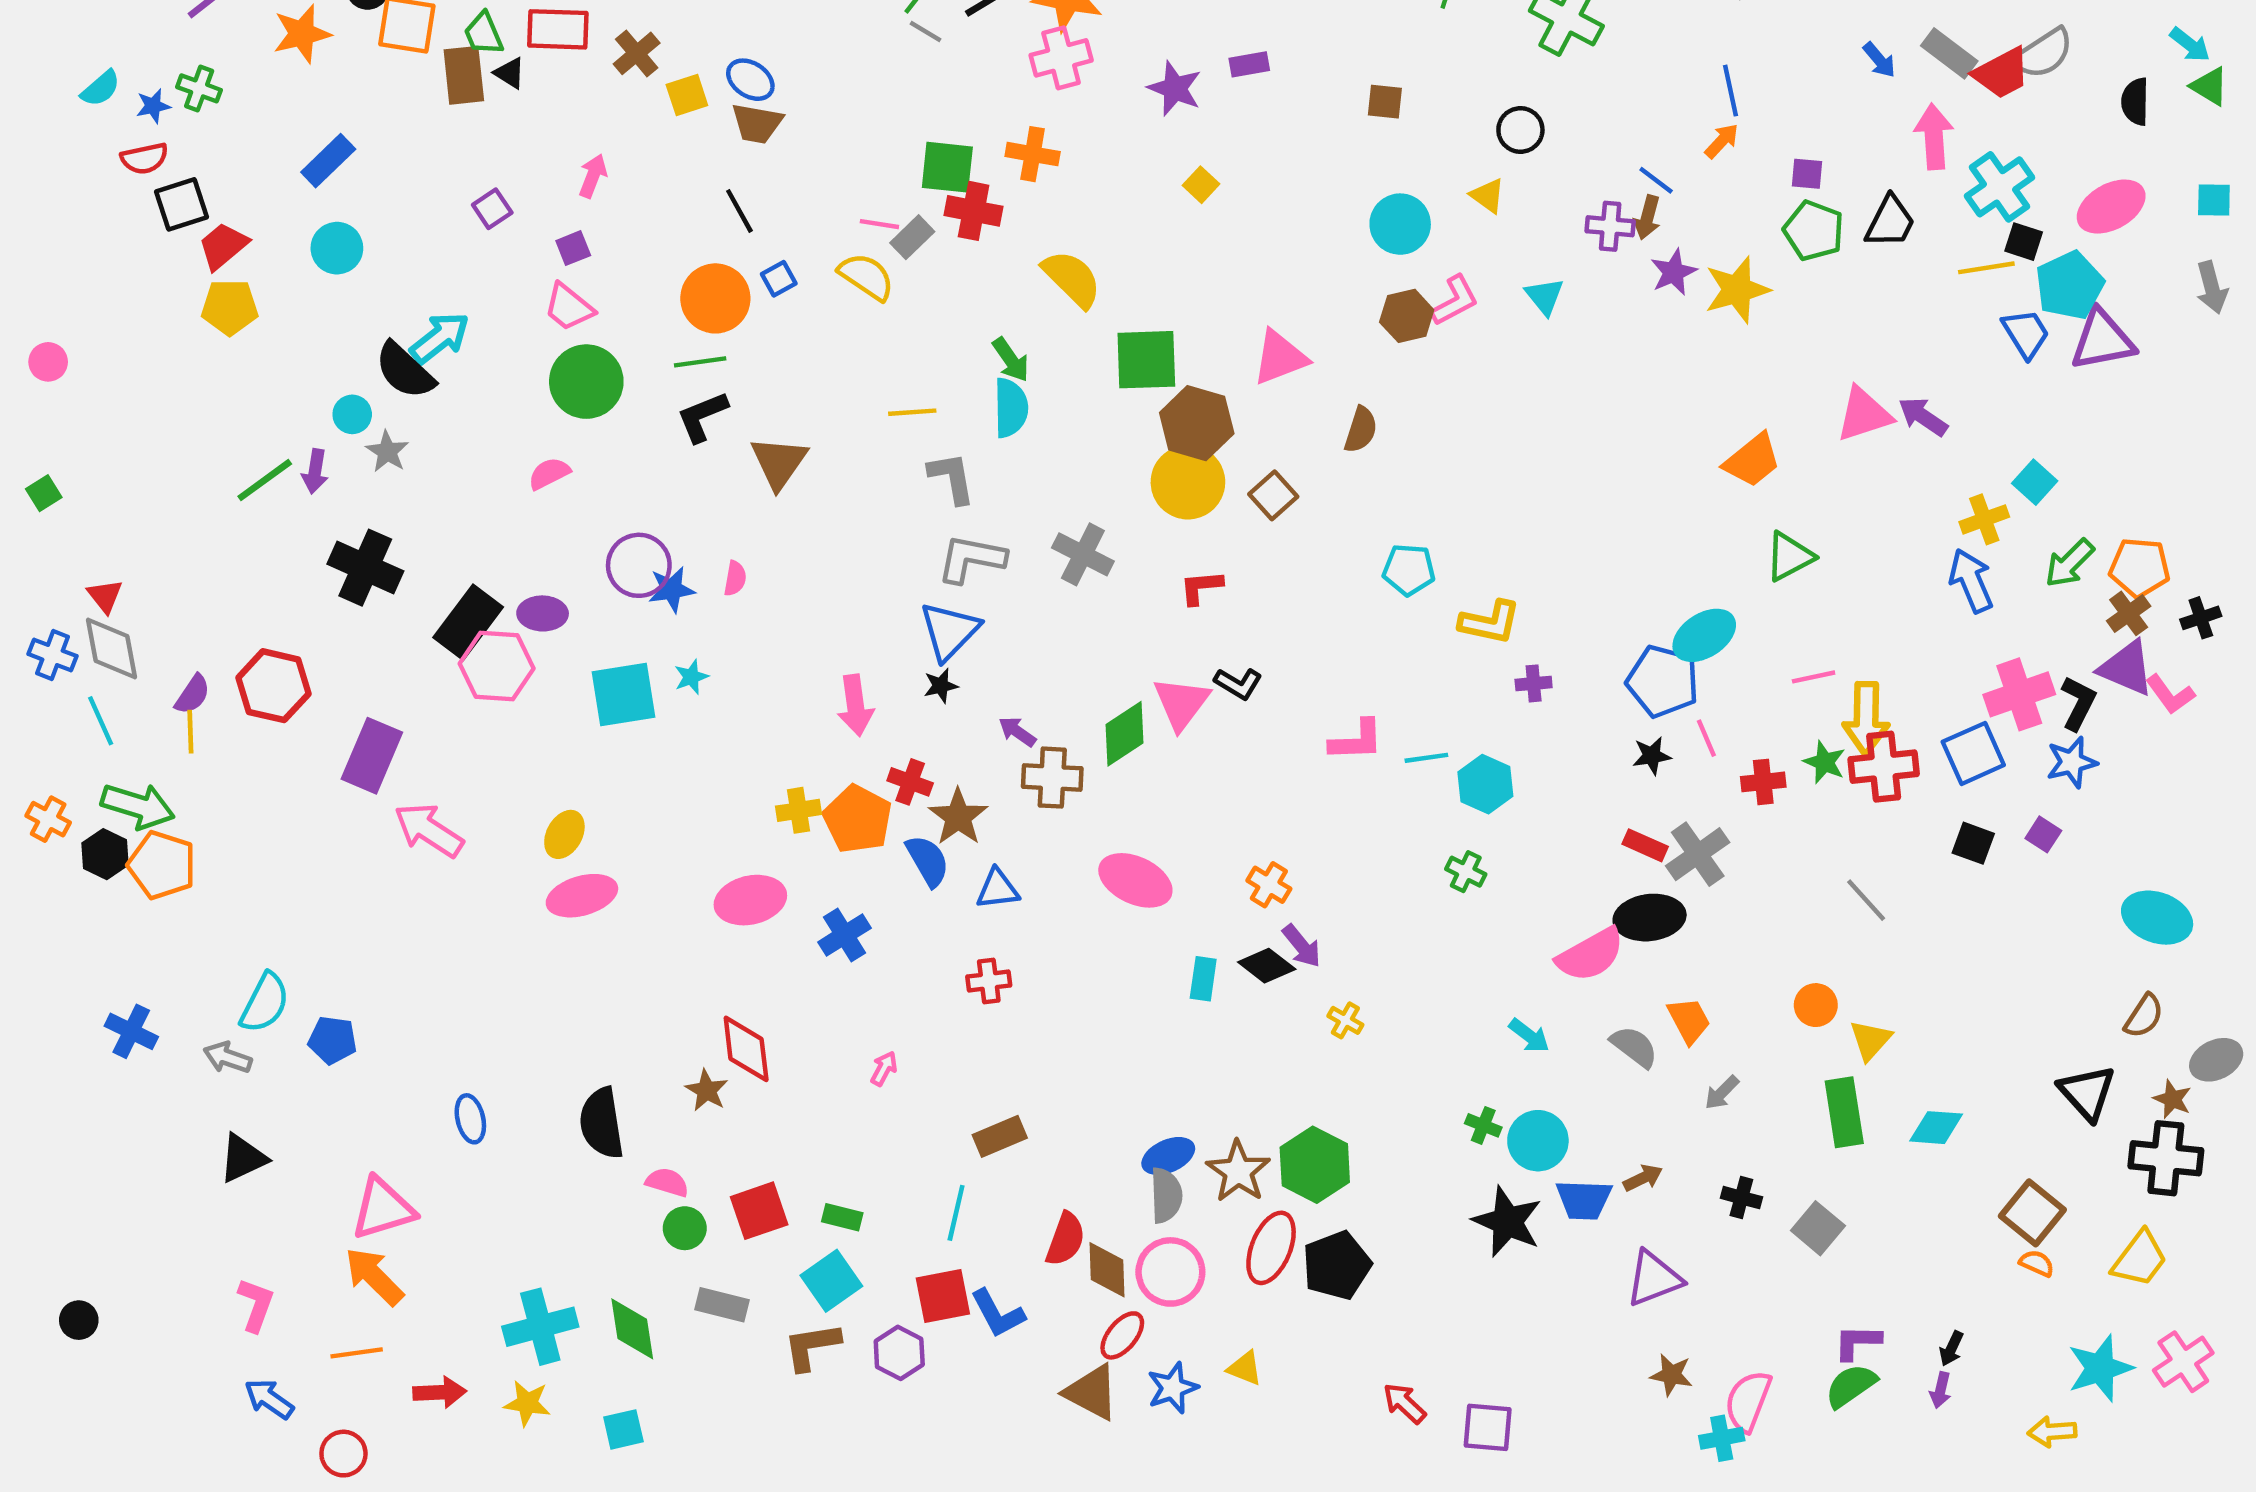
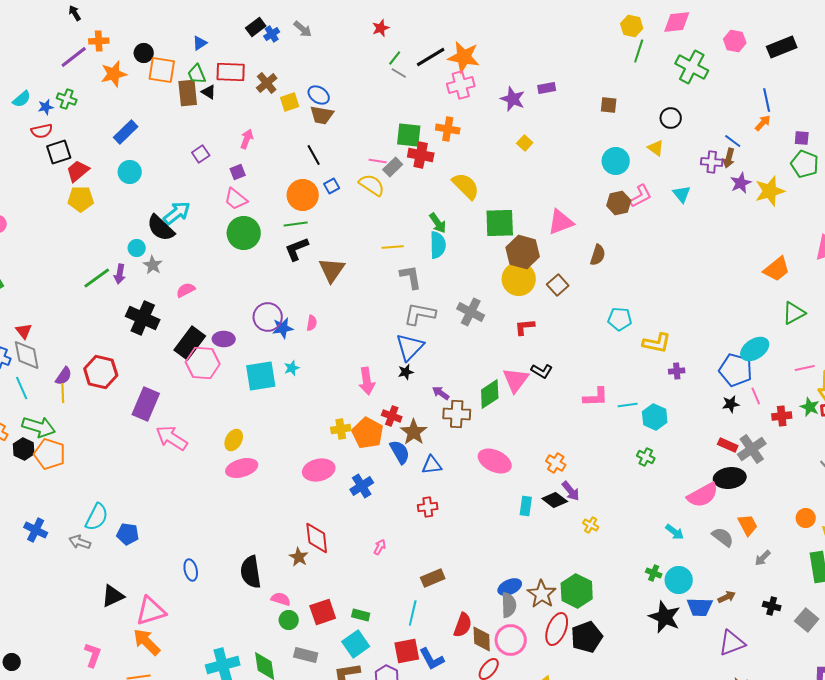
pink semicircle: (549, 473) -> (186, 290), moved
black triangle: (243, 1158) -> (113, 596), moved

